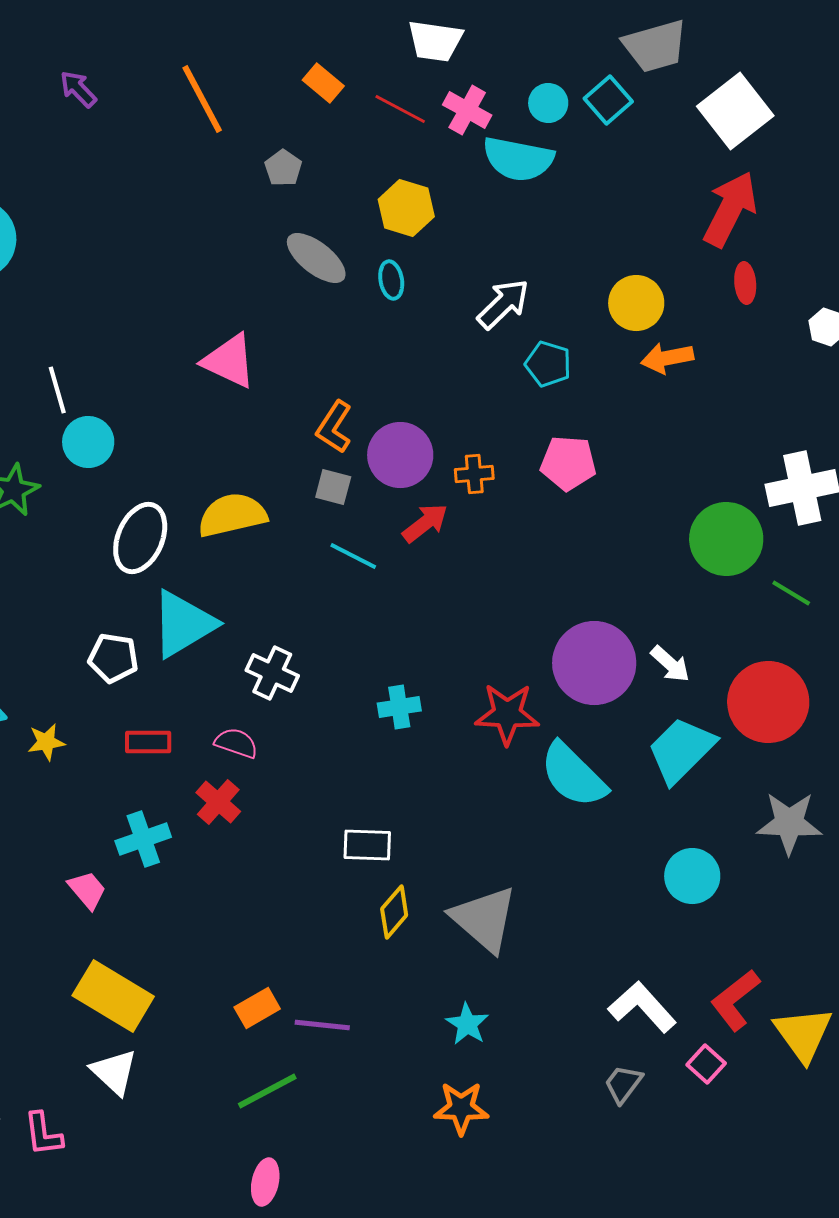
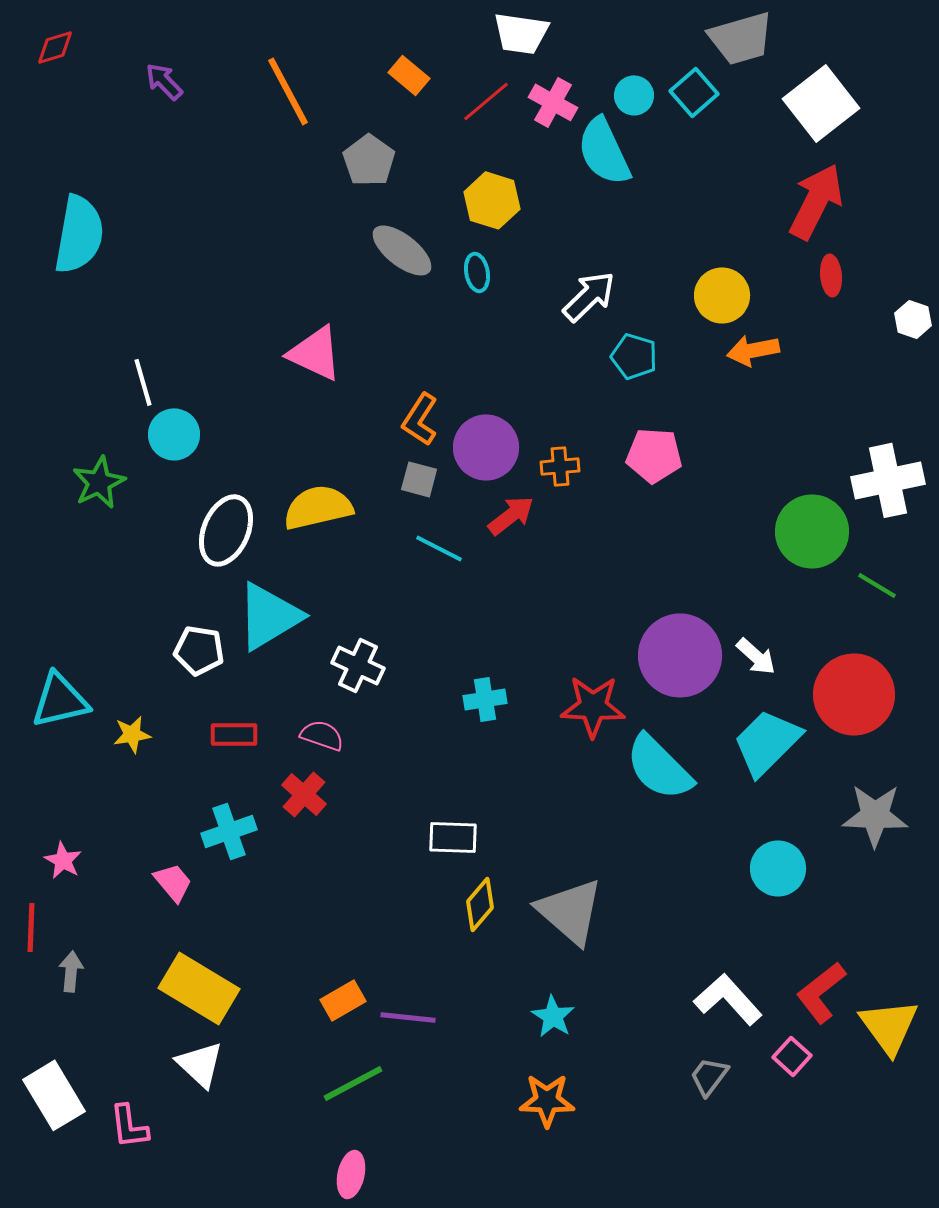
red line: (400, 109) -> (486, 101), turned -68
cyan semicircle: (518, 159) -> (604, 151), turned 54
gray pentagon: (283, 168) -> (369, 160), size x1.4

